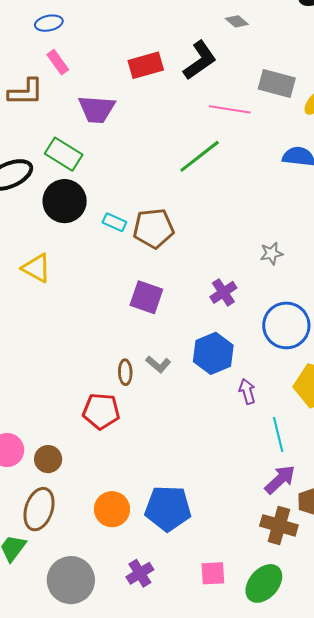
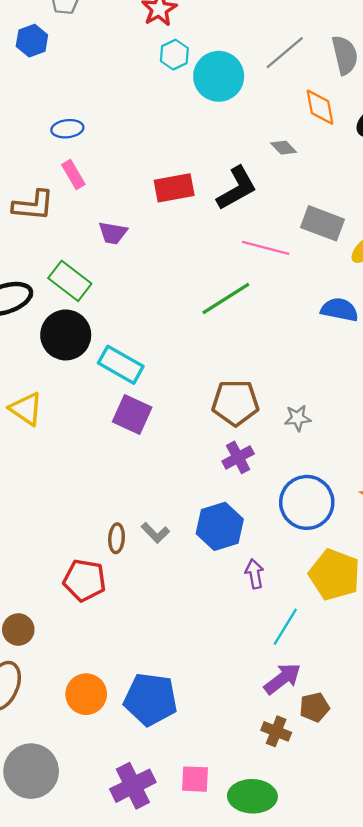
purple trapezoid: (97, 109) -> (113, 233), size x0.7
cyan rectangle: (114, 222) -> (121, 365), size x1.6
brown pentagon: (153, 228) -> (235, 403), moved
purple square: (146, 297) -> (132, 415), moved
cyan line: (278, 434) -> (285, 627), turned 40
brown cross: (279, 525) -> (276, 731), size x0.7
purple cross: (140, 573) -> (133, 786), moved, size x1.4
green ellipse: (264, 583) -> (252, 796), turned 45

